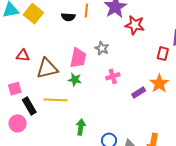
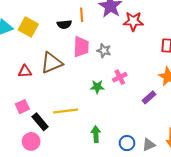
pink trapezoid: (78, 58) -> (81, 47), moved
brown triangle: (47, 68) -> (51, 63), moved
green star: (75, 80) -> (97, 87), moved
purple rectangle: (139, 92) -> (149, 97), moved

